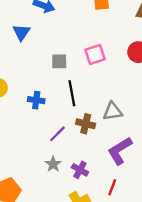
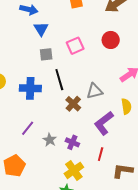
blue triangle: (21, 32) -> (41, 29), moved
blue cross: (36, 100) -> (30, 88), size x1.5
brown cross: (86, 124) -> (73, 104), turned 35
purple line: (57, 134) -> (28, 128), moved

